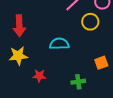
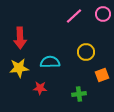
yellow circle: (90, 22) -> (86, 52), moved
cyan semicircle: (59, 44) -> (50, 62), moved

